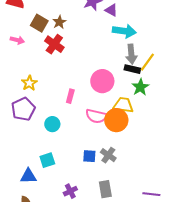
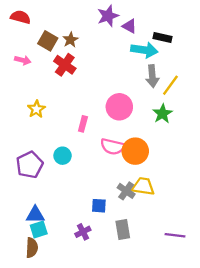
black rectangle: (132, 69) -> (162, 37), moved
yellow trapezoid: (123, 105) -> (143, 186), moved
purple pentagon: (23, 109) -> (30, 165), moved
blue square: (89, 156) -> (99, 206), moved
cyan square: (47, 160) -> (39, 230), moved

